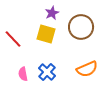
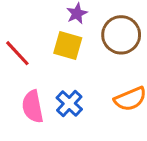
pink semicircle: (23, 74) -> (33, 107), size x1.5

